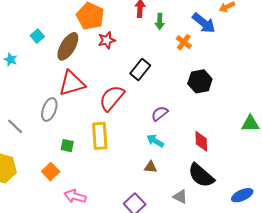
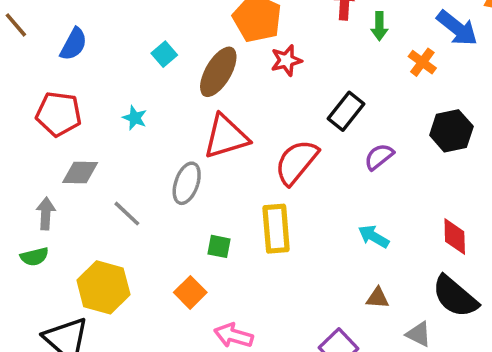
cyan star: (11, 60) -> (135, 118), moved
purple semicircle: (160, 114) -> (379, 157), moved
brown triangle: (151, 167) -> (378, 298), moved

